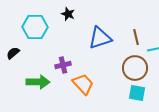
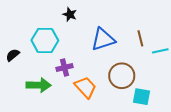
cyan hexagon: (35, 27) -> (45, 40), moved
brown circle: (135, 68) -> (122, 76), moved

